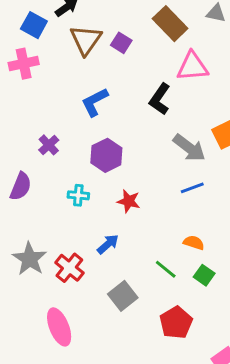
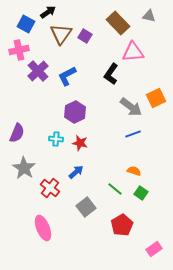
purple cross: (49, 145) -> (38, 71), moved, size x1.5
red star: (129, 201) -> (80, 143), moved
gray star: (30, 259) -> (24, 168), moved

